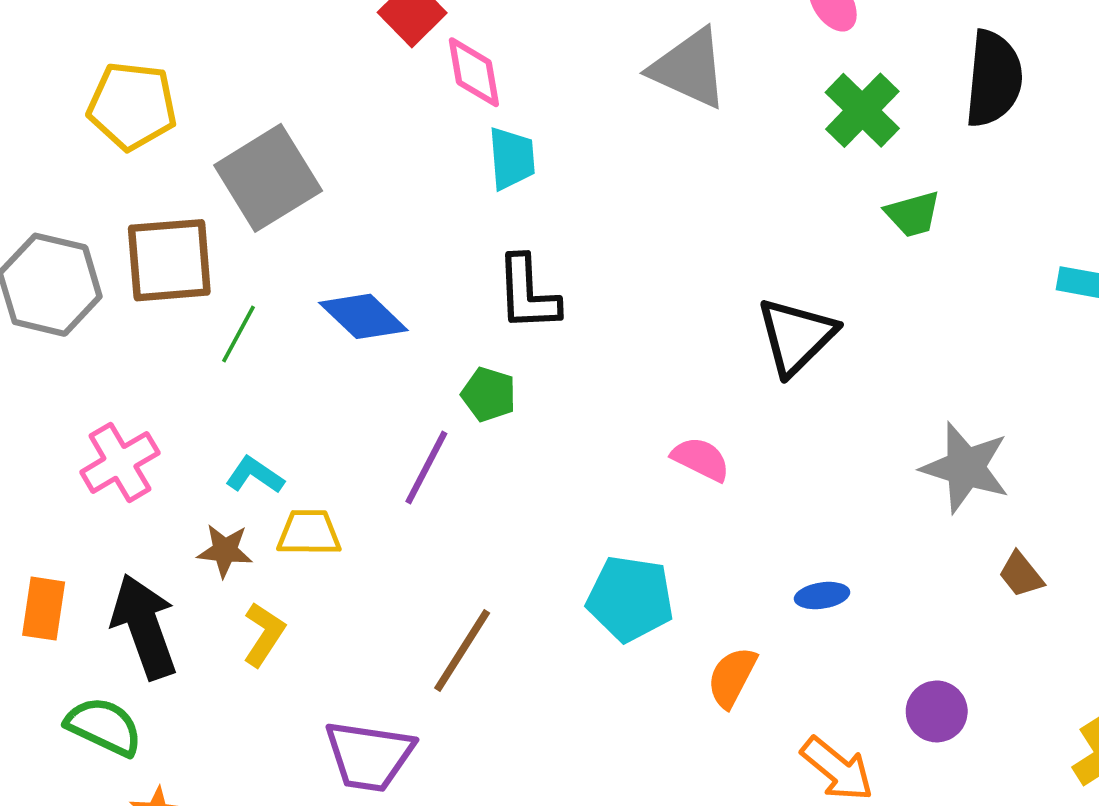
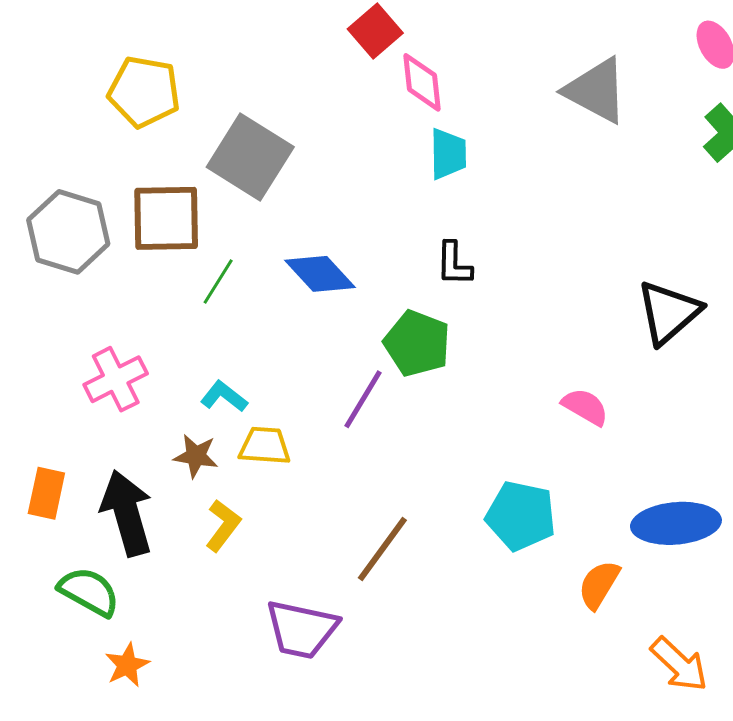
gray square: (268, 178) -> (250, 157), turned -30
black L-shape: (528, 293) -> (454, 264), size x0.7
green pentagon: (489, 394) -> (417, 343), size x1.5
blue ellipse: (822, 596) -> (676, 523), size x2.0

